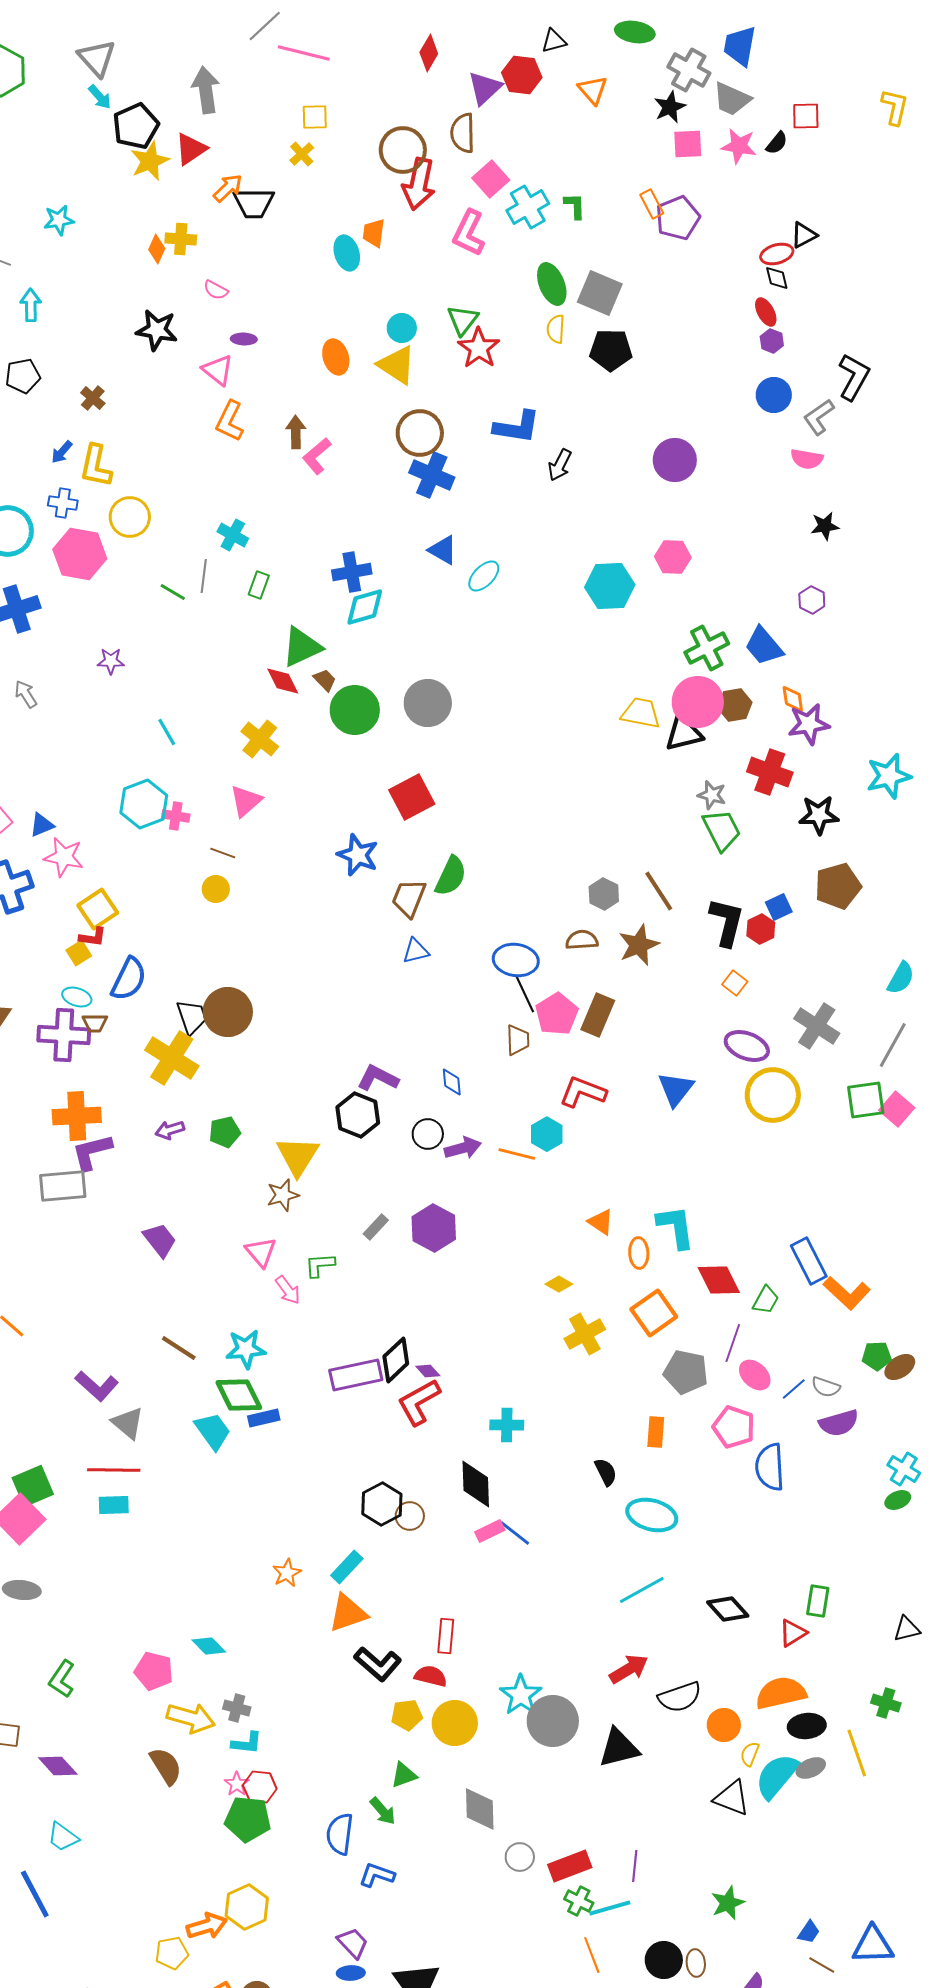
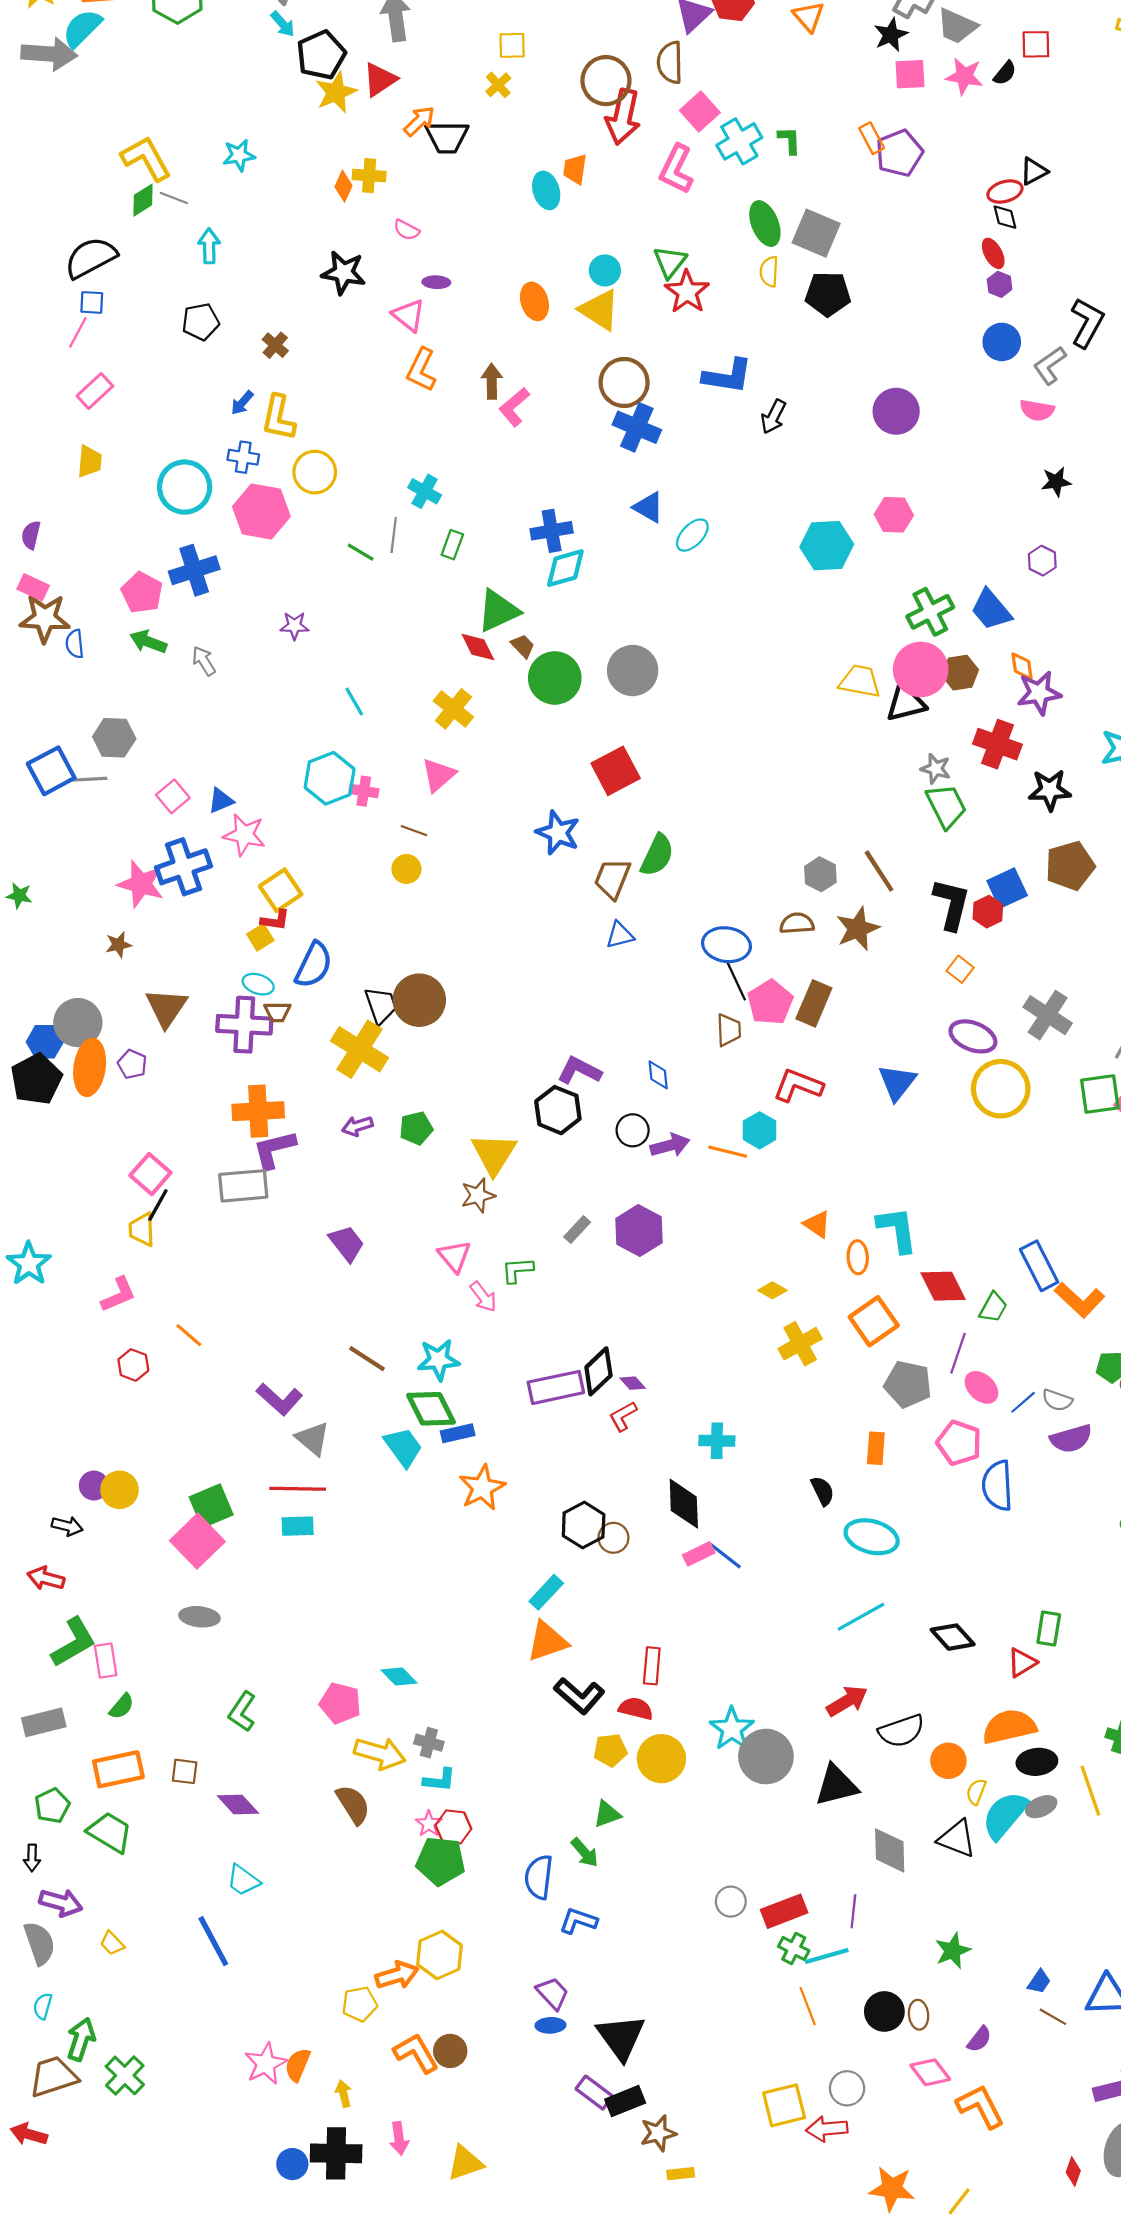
blue square: (779, 907) -> (1007, 888), size x1.4
red L-shape: (419, 1402) -> (623, 1416), size x0.6
orange star: (287, 1573) -> (482, 1488), moved, size x1.5
gray diamond: (480, 1809) -> (890, 1850), moved

